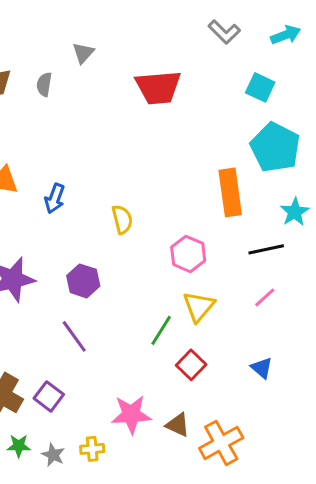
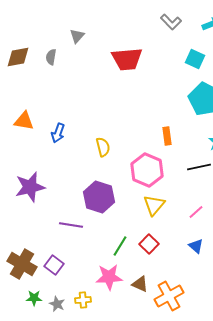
orange rectangle: (230, 192) -> (167, 136), moved, size x0.6
pink hexagon: (188, 254) -> (147, 170), size x1.4
purple hexagon: (83, 281) -> (99, 197), moved, size x1.4
pink line: (265, 297) -> (196, 212), moved
green line: (161, 330) -> (120, 246), moved
purple line: (74, 336) -> (71, 225), turned -45

